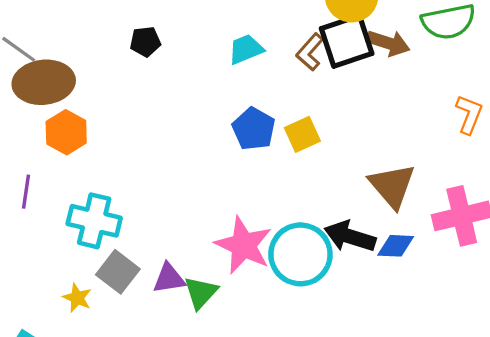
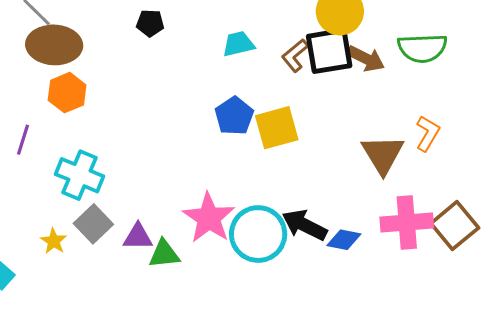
yellow square: (302, 134) -> (277, 128), size x1.4
brown triangle: (392, 186) -> (383, 154), moved
green triangle: (201, 293) -> (164, 254), turned 32

